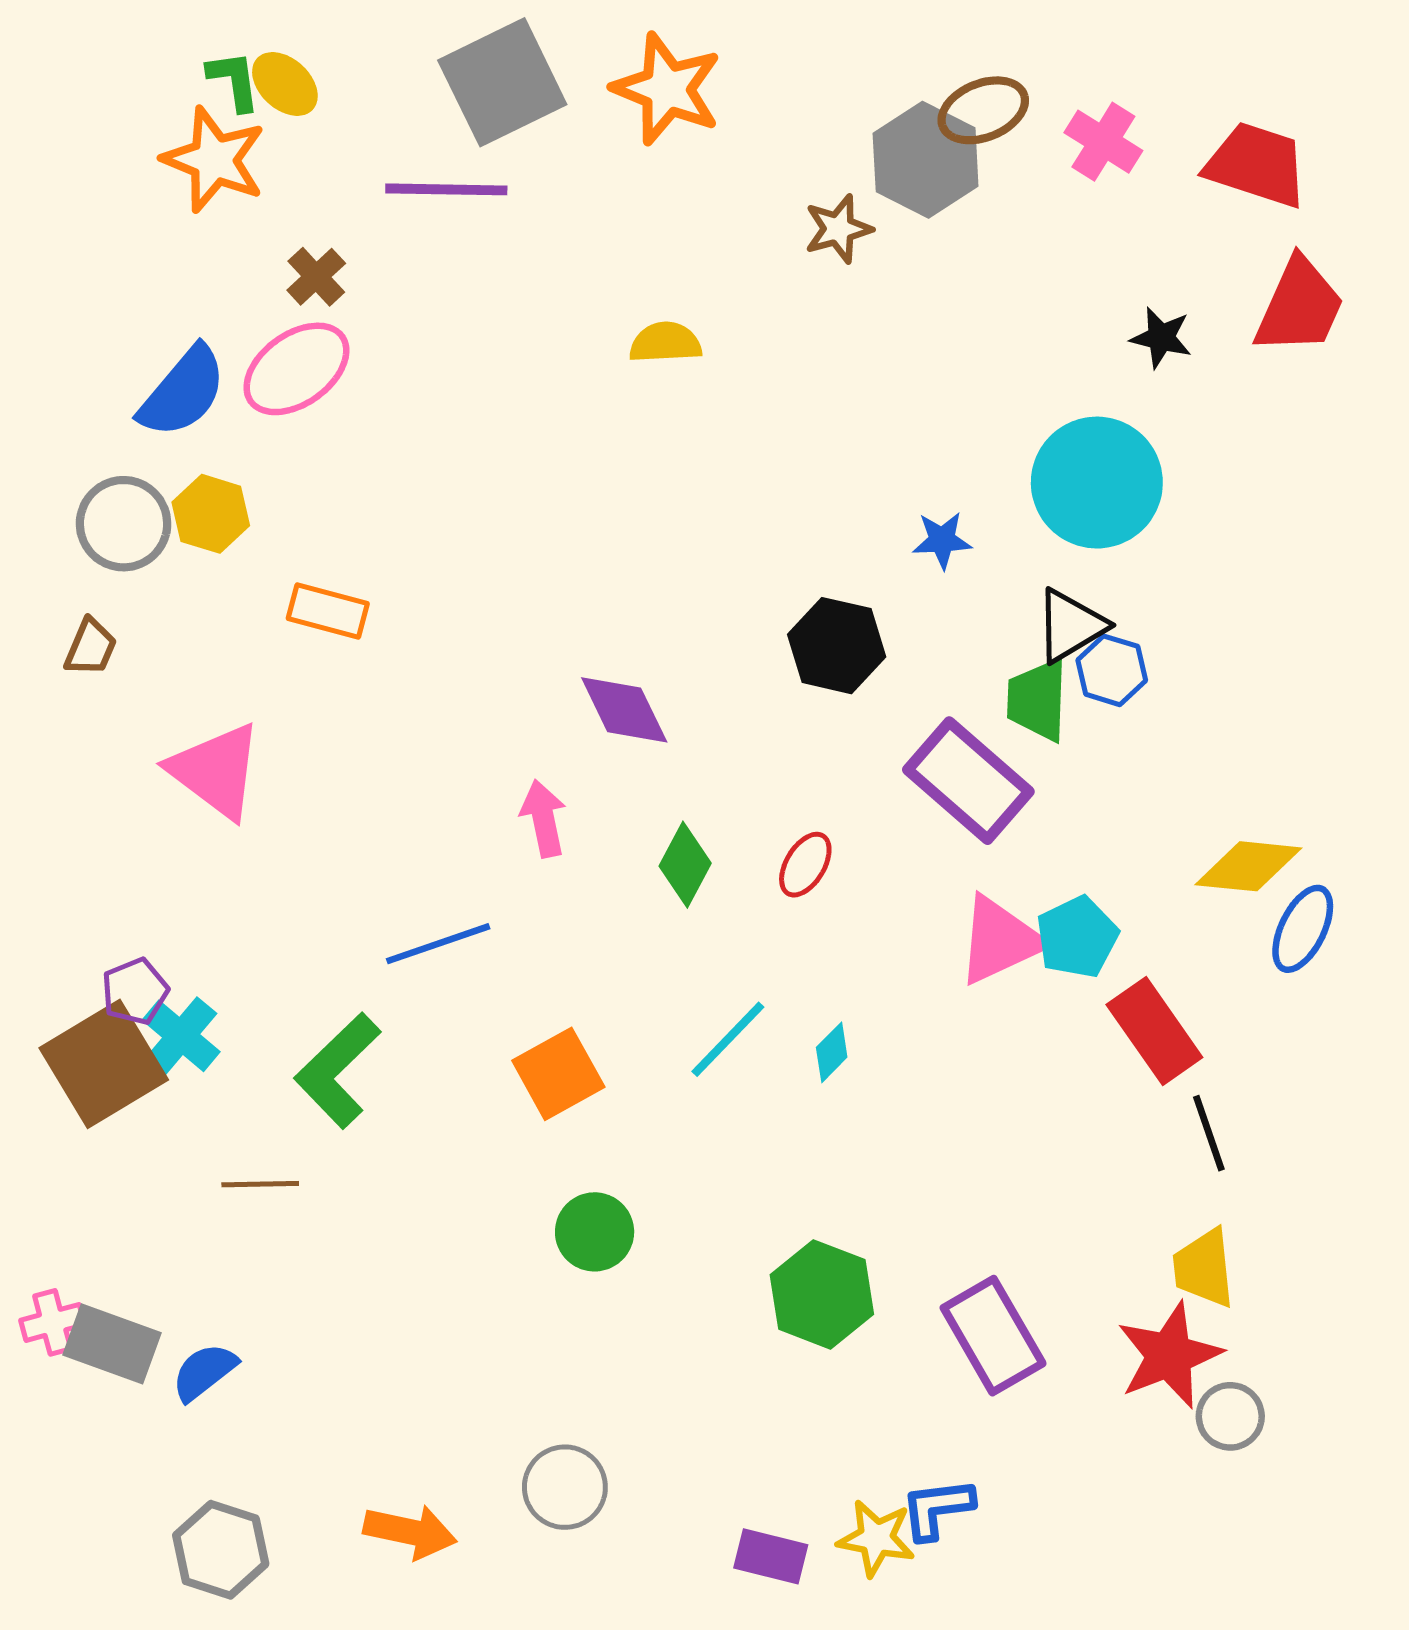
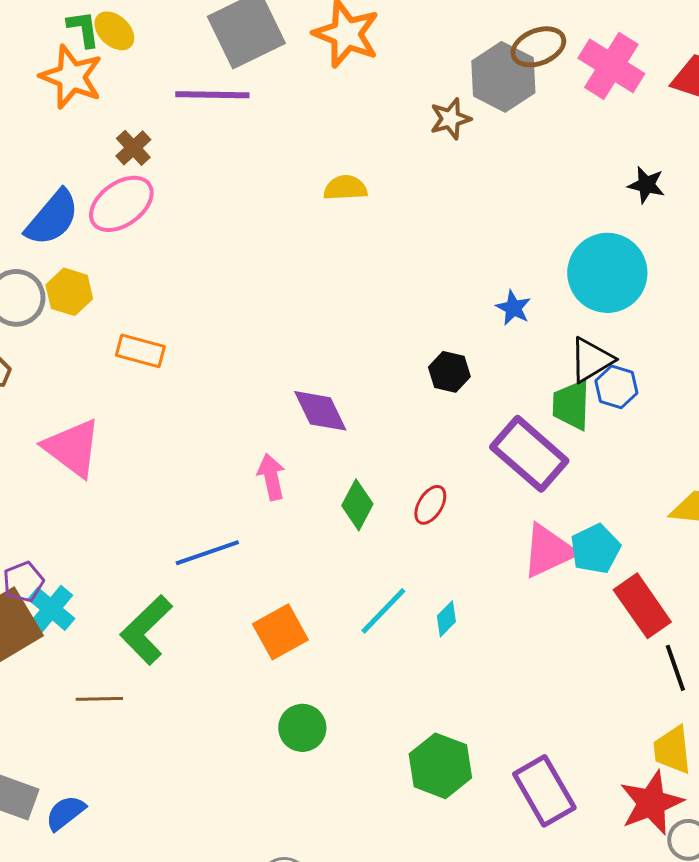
pink cross: (1103, 142) -> (611, 66), size x1.4
blue star: (942, 540) -> (513, 308), turned 30
black hexagon: (837, 646) -> (449, 372), size x0.7

